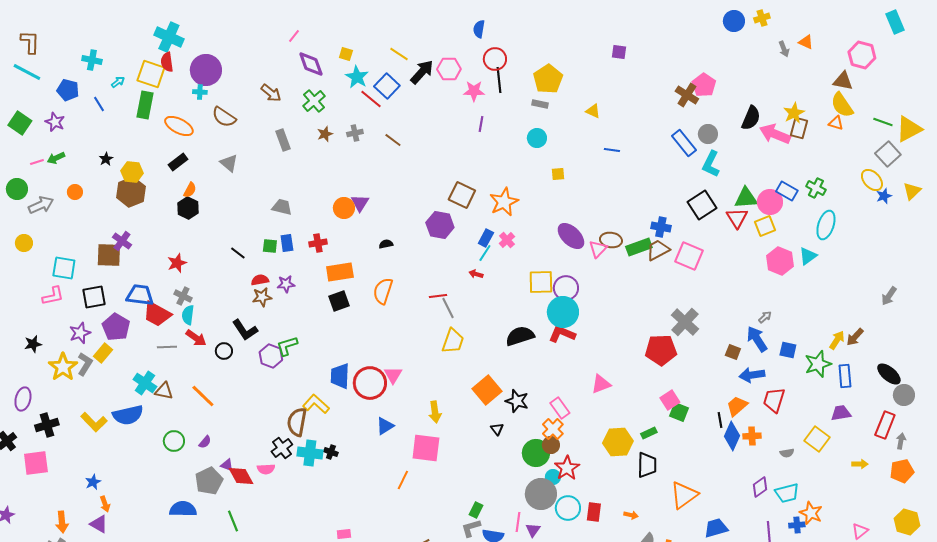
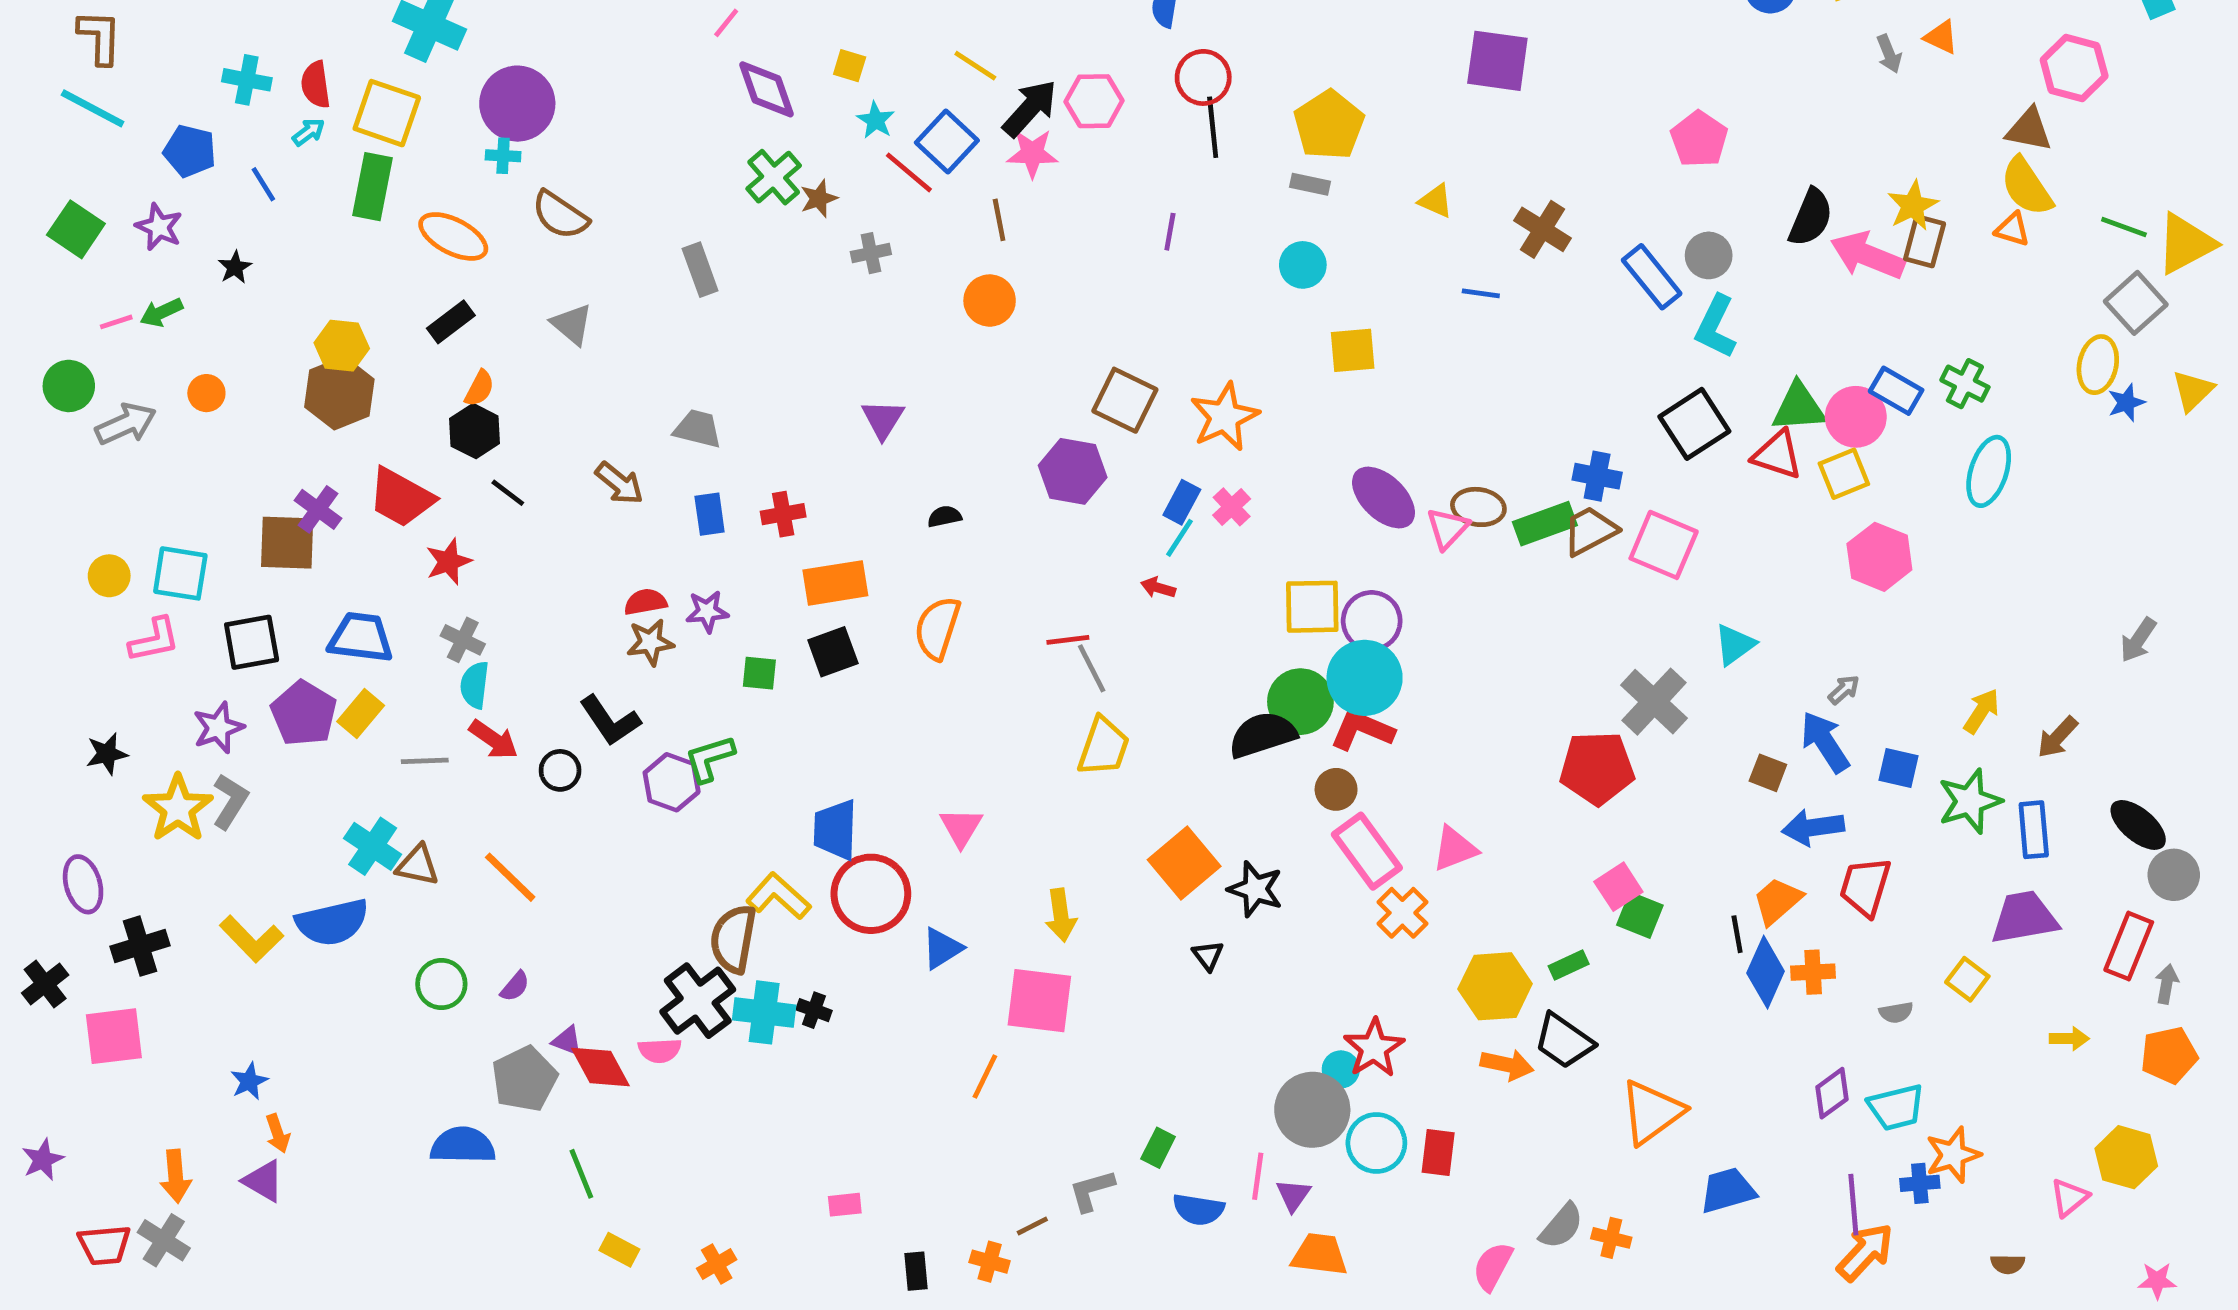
purple square: (619, 52) -> (1497, 61), size x1.8
red semicircle: (167, 62) -> (316, 85), moved
cyan star: (357, 77) -> (876, 120), size x0.7
pink star: (474, 91) -> (1032, 153), moved
brown arrow: (271, 93) -> (619, 483), moved
brown cross: (687, 95) -> (1543, 229), moved
brown star: (325, 134) -> (819, 198), moved
brown line: (393, 140) -> (999, 220), moved, turned 42
black star: (106, 159) -> (235, 267), moved
yellow square: (558, 174) -> (1353, 350), size x1.5
yellow ellipse: (872, 180) -> (2098, 365), turned 55
orange circle: (344, 208) -> (990, 301), moved
red triangle: (737, 218) -> (1777, 455), turned -40
yellow circle: (24, 243) -> (109, 576), moved
green square: (270, 246) -> (759, 673), moved
black line: (238, 253) -> (508, 493), moved
cyan triangle: (808, 256) -> (1735, 645), moved
red trapezoid: (157, 314) -> (401, 497), moved
yellow arrow: (837, 340) -> (1982, 711), moved
yellow rectangle: (103, 353) -> (361, 713), moved
red circle: (370, 383) -> (871, 894), moved
purple ellipse: (23, 399) -> (83, 884), turned -30
pink rectangle: (560, 408) -> (1367, 851), moved, size x1.4
purple trapezoid: (841, 413) -> (2024, 918), size x1.4
orange cross: (553, 429) -> (1402, 913), moved
yellow square: (817, 439) -> (1967, 979), size x0.7
brown circle: (551, 445) -> (1336, 789), moved
black cross: (282, 448) -> (698, 1001), size x1.4
green circle: (536, 453) -> (1300, 702), moved
black trapezoid: (647, 465) -> (1564, 1041), turned 124
orange star: (811, 513) -> (1953, 1155), turned 30
orange arrow: (631, 515) -> (1507, 1065), moved, size x1.5
yellow hexagon: (907, 522) -> (2126, 1157), moved
gray L-shape: (471, 528) -> (1092, 1190), moved

